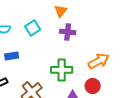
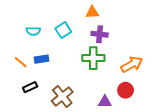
orange triangle: (61, 11) -> (92, 12), turned 48
green cross: (62, 70) -> (93, 58), moved

